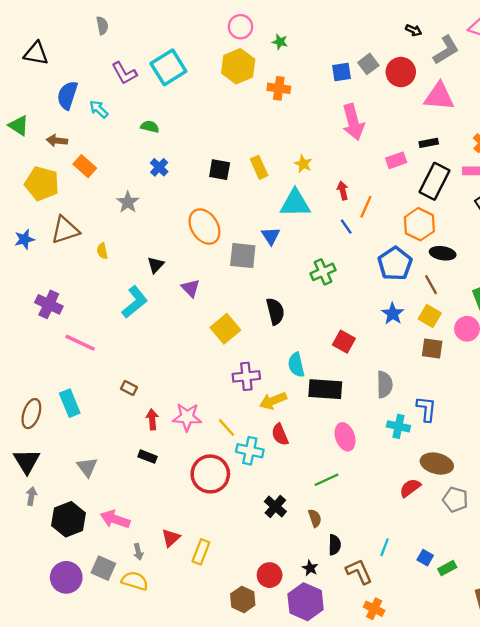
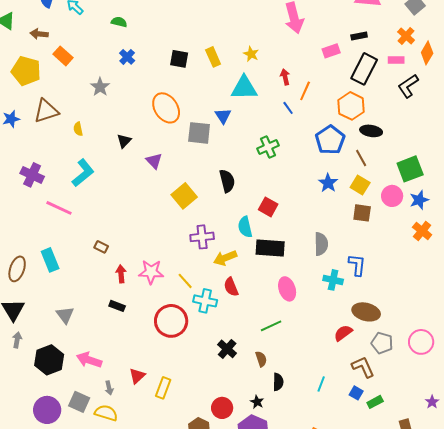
cyan L-shape: (135, 302) -> (83, 173), moved
red square: (344, 342) -> (268, 207), moved
brown L-shape: (359, 572) -> (363, 367), moved

